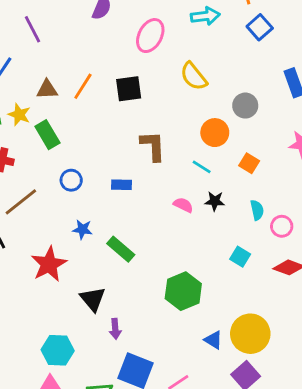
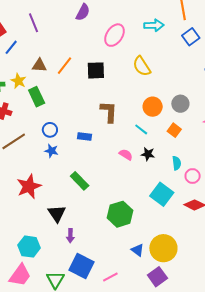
gray circle: (245, 106) -> (180, 104), moved
blue star: (82, 229) -> (51, 151), moved
cyan square: (240, 257) -> (162, 194), size x1.6

